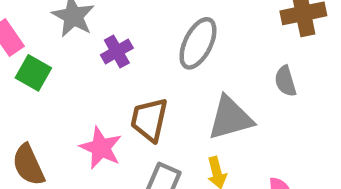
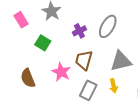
purple cross: (117, 52) -> (79, 31), moved
green square: (33, 73) -> (43, 43), moved

